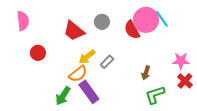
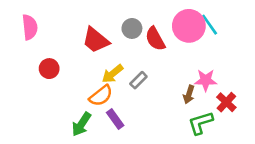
red semicircle: (132, 30) -> (155, 39), moved
pink star: (181, 61) -> (206, 80), moved
red cross: (185, 81) -> (226, 102), moved
purple rectangle: (89, 92) -> (115, 119), size x0.7

